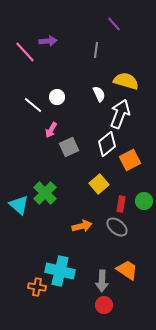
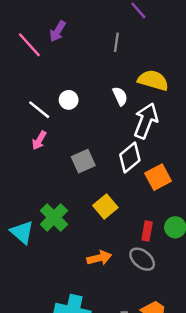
purple arrow: (48, 41) -> (58, 31), turned 126
pink arrow: (51, 130) -> (39, 140), moved
yellow square: (99, 184) -> (105, 206), moved

